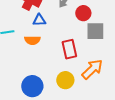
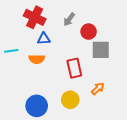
orange arrow: (92, 69) -> (98, 89), size x0.6

